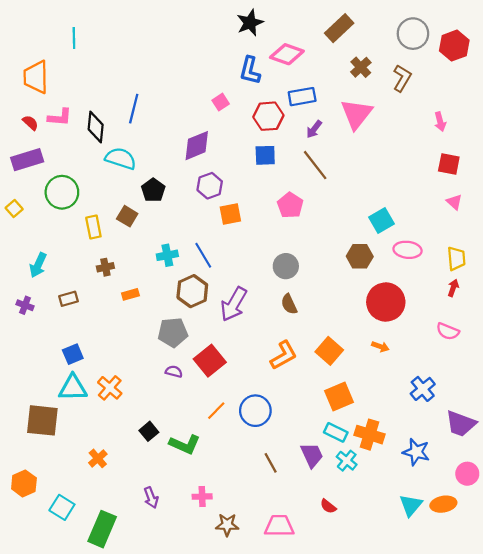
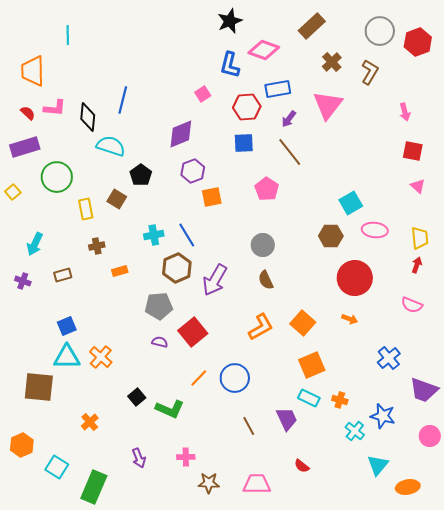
orange cross: (369, 435) -> (340, 400), size x0.6
cyan cross: (347, 461) -> (355, 431), moved
orange ellipse: (443, 504) -> (408, 487), moved

